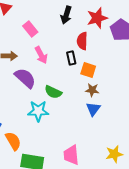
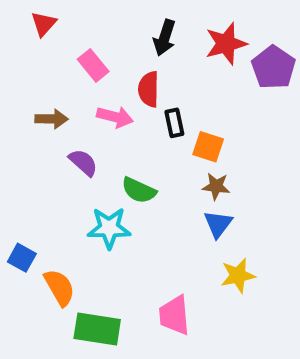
red semicircle: (82, 41) -> (149, 89), moved
pink arrow: (41, 55) -> (115, 117), turned -48
purple semicircle: (25, 78) -> (83, 163), size x0.7
yellow star: (114, 154) -> (238, 276), moved

